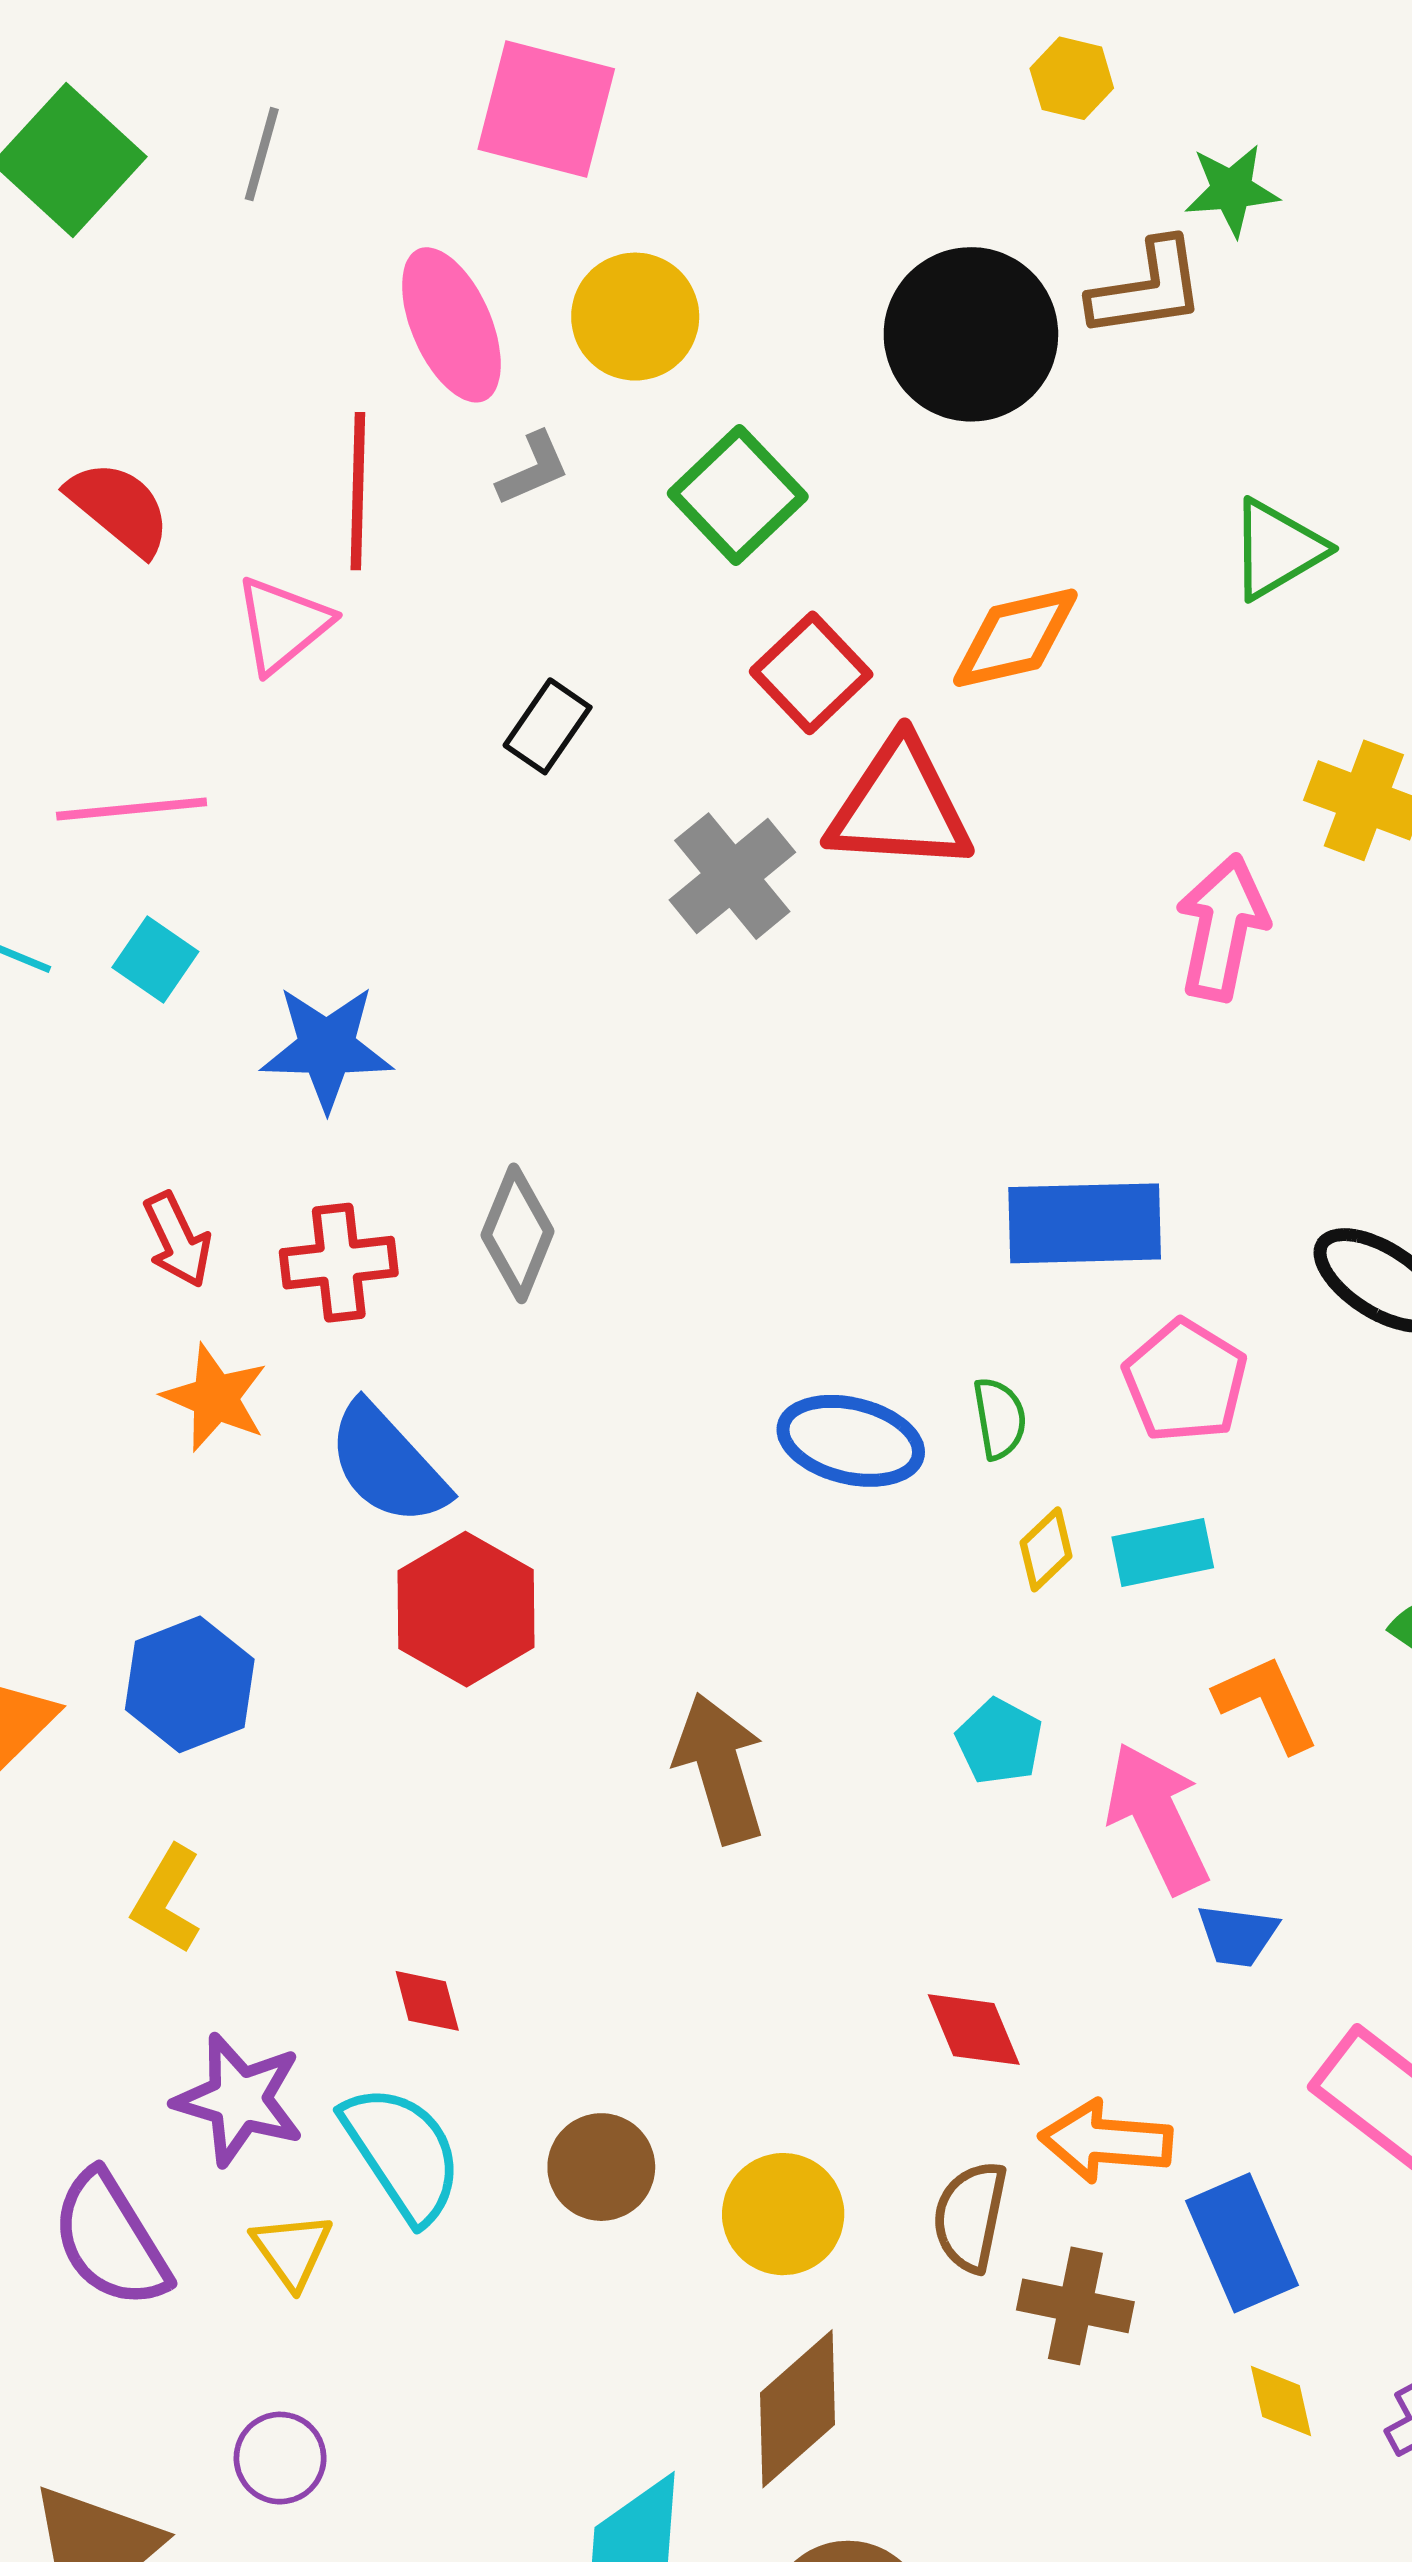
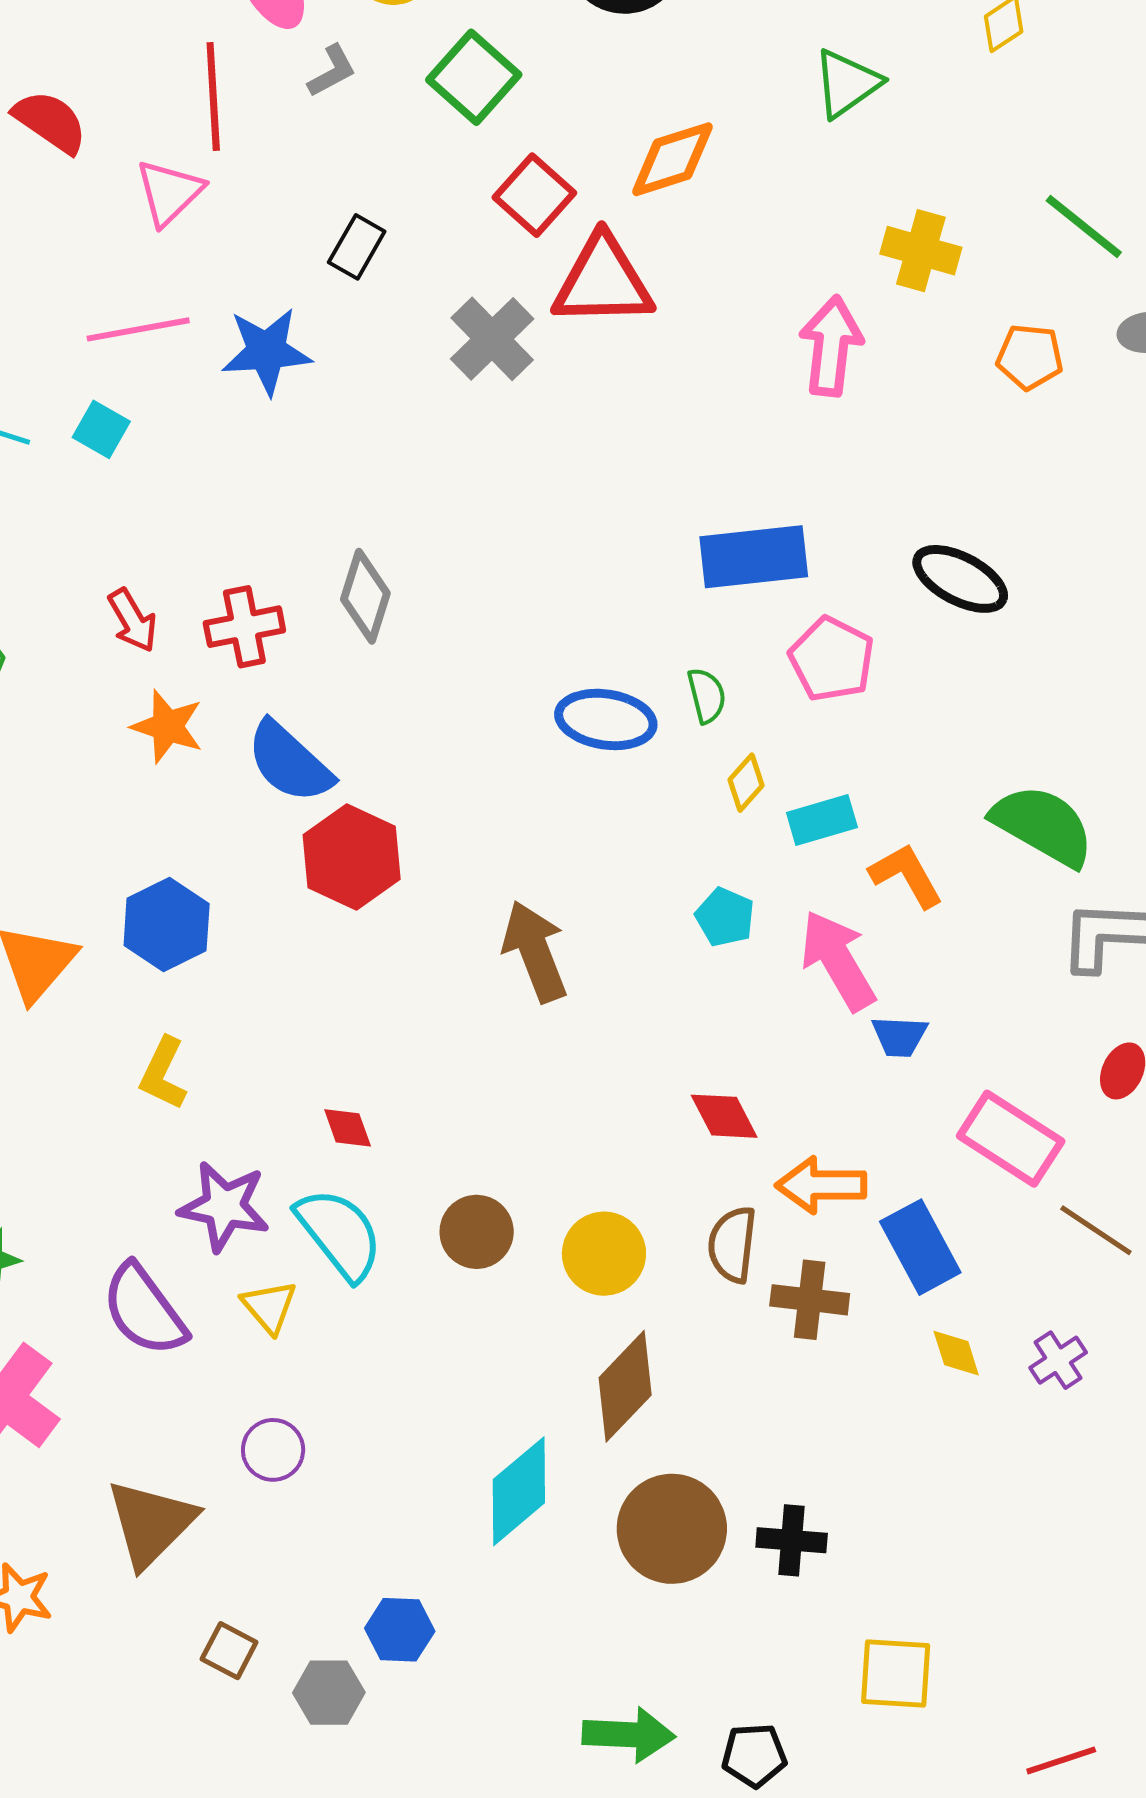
pink line: (132, 809) -> (138, 329), moved
blue star: (327, 1048) -> (267, 351), moved
cyan rectangle: (1163, 1552) -> (822, 820), moved

